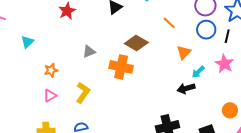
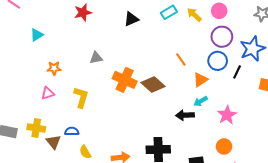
orange line: (169, 23) -> (181, 60), moved
brown diamond: (136, 43) -> (153, 85), moved
orange triangle: (184, 52) -> (200, 80), moved
pink star: (224, 64) -> (227, 115), moved
yellow L-shape: (83, 93) -> (81, 97), turned -30

